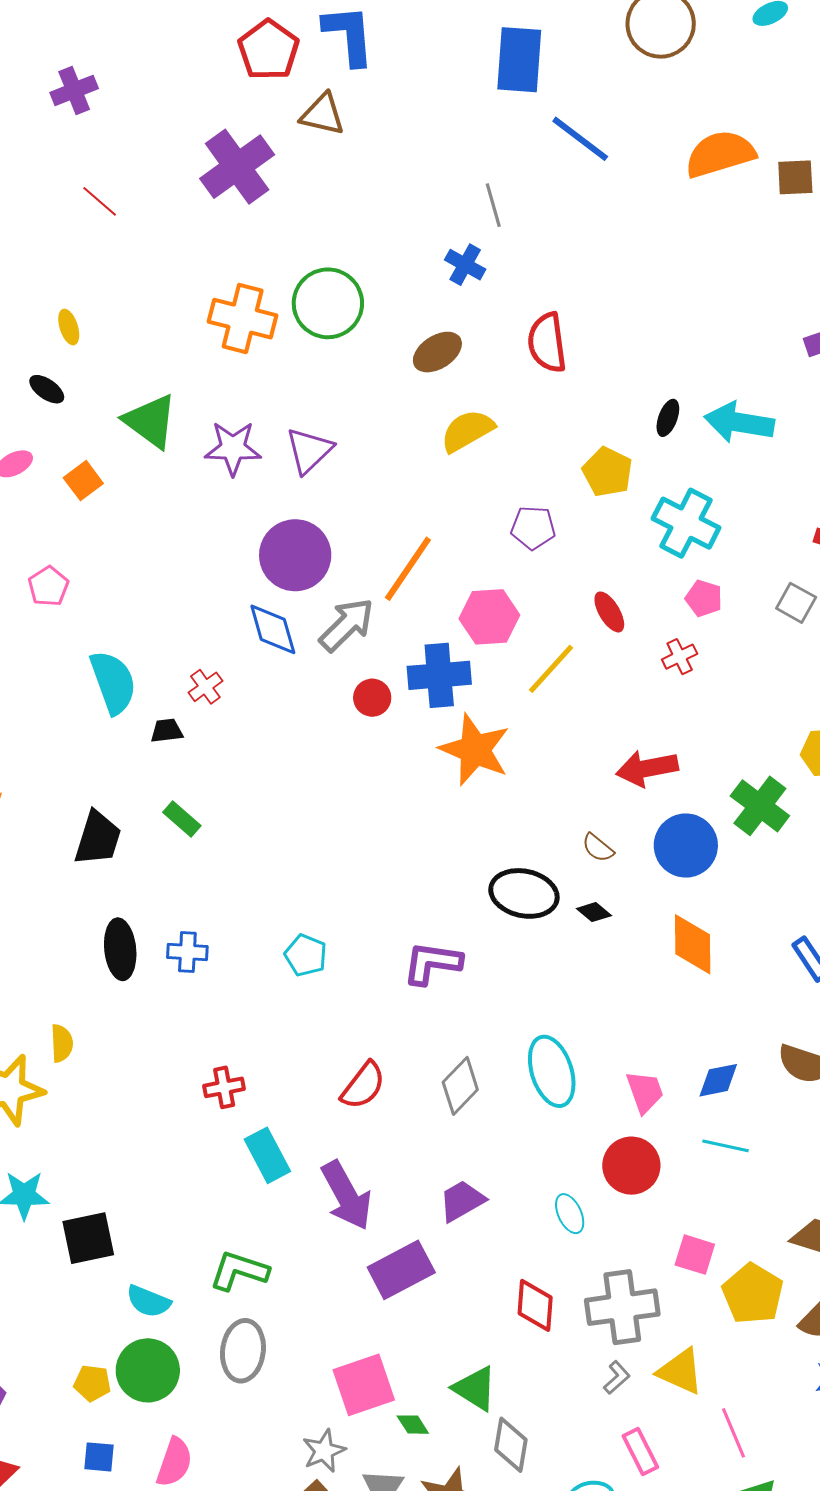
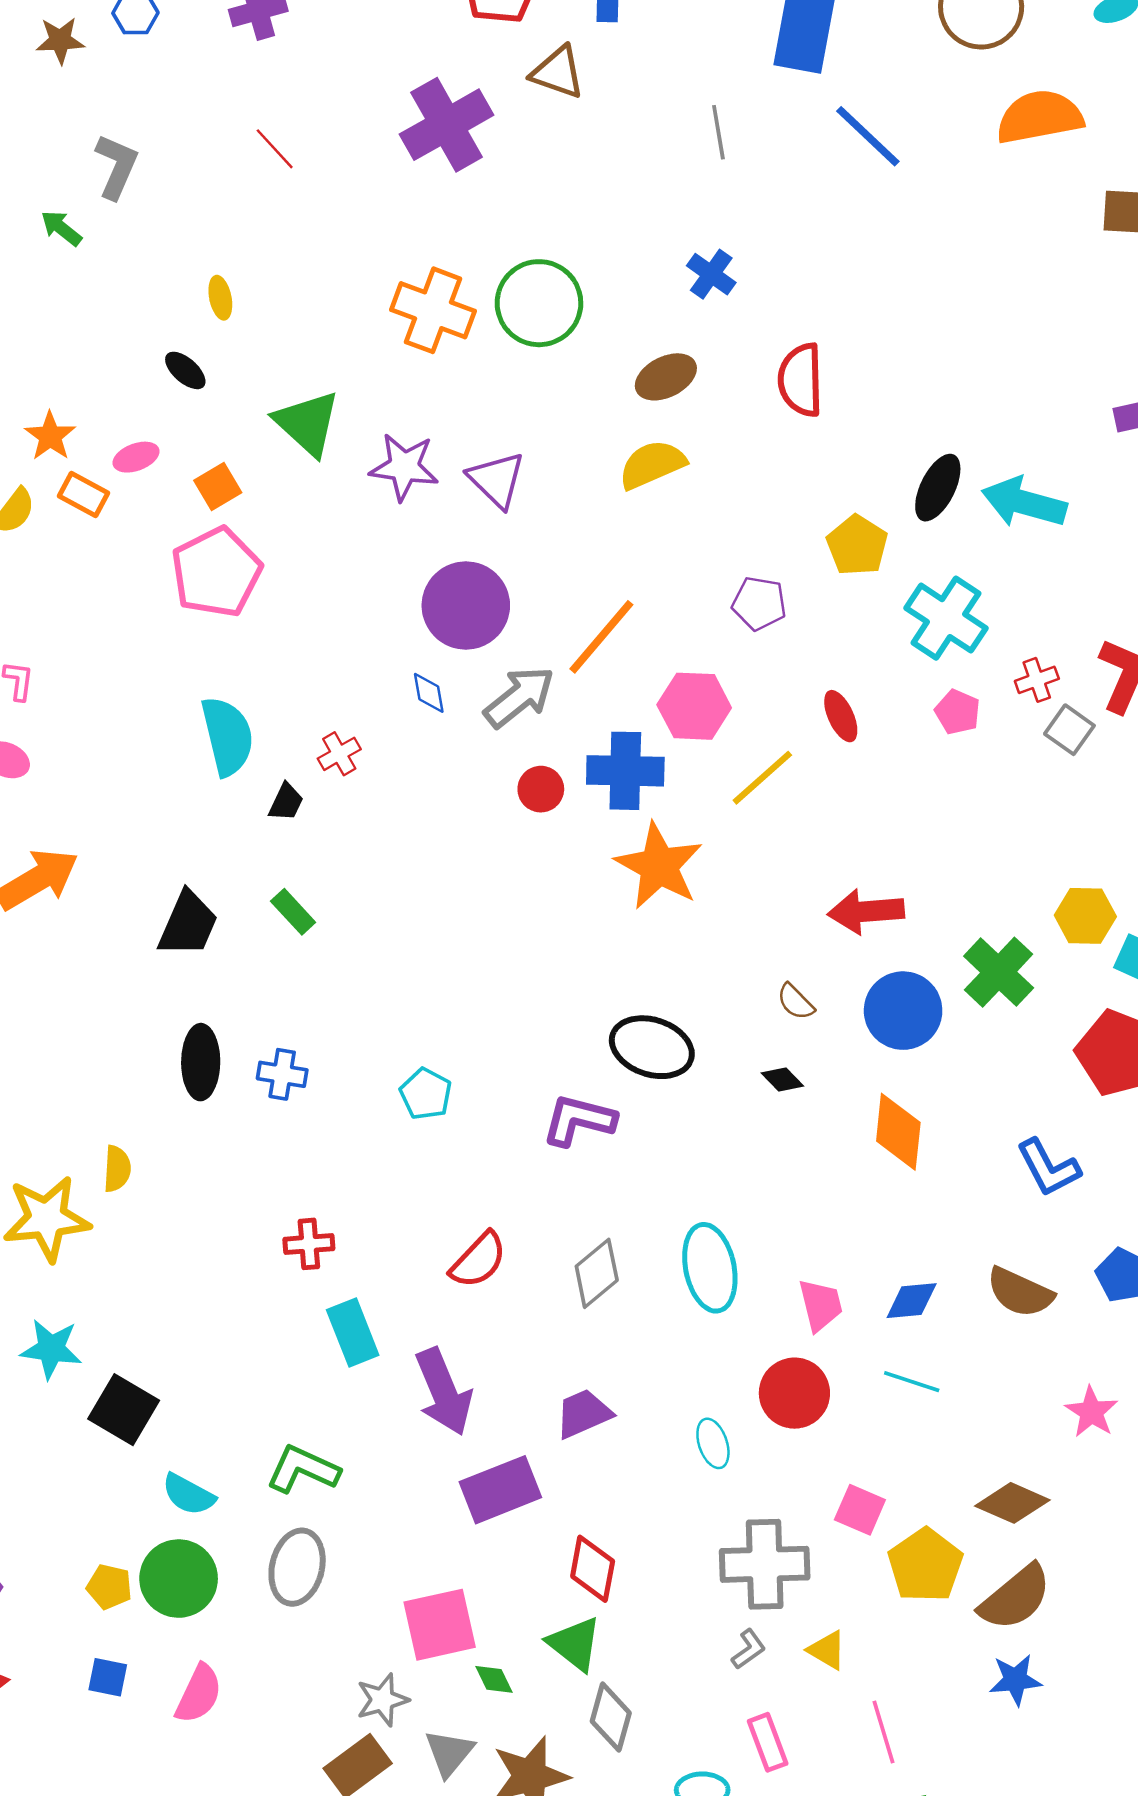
orange semicircle: (720, 154) -> (1040, 117), moved
gray line: (493, 205) -> (718, 132), moved
black ellipse: (668, 418) -> (938, 488), size x1.5
yellow semicircle: (467, 431) -> (652, 464), moved
purple triangle: (309, 450) -> (497, 480), turned -38
pink pentagon: (48, 586) -> (216, 572), moved, size x1.8
blue diamond: (273, 629) -> (429, 693), size x0.6
red cross: (680, 657) -> (1037, 680), moved
black trapezoid: (167, 731) -> (286, 802), turned 116
black ellipse: (524, 893) -> (652, 1047), moved
black square: (88, 1238) -> (124, 1410), turned 36
red diamond: (535, 1305) -> (593, 1569), moved
yellow triangle: (680, 1371) -> (827, 1650), size x0.7

